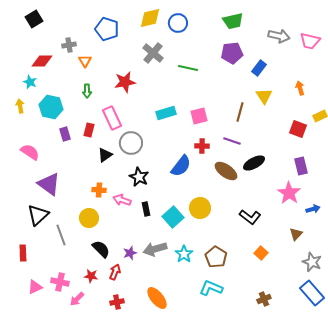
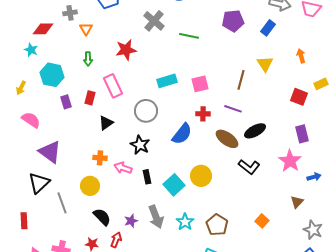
blue rectangle: (259, 68) -> (268, 28), moved
yellow arrow: (20, 106) -> (21, 88), moved, turned -144
gray circle: (131, 143) -> (146, 111), moved
black L-shape: (250, 217) -> (249, 167), moved
gray arrow: (155, 249) -> (156, 217), turned -95

